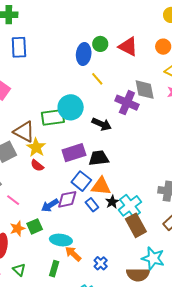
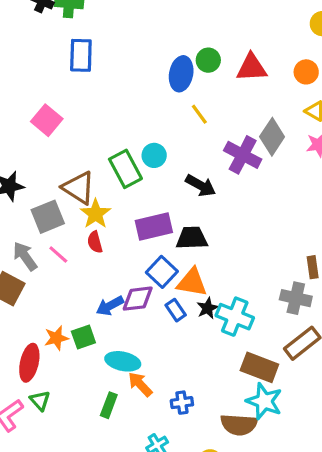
red triangle: (128, 47) -> (251, 68), turned -35
gray diamond: (145, 90) -> (272, 137), turned 40
cyan circle: (71, 107) -> (154, 155), size x0.6
green rectangle: (53, 117) -> (125, 169), turned 65
red semicircle: (37, 166) -> (95, 242), turned 32
pink line: (13, 200) -> (58, 255), moved
cyan cross: (130, 206) -> (235, 317), turned -35
brown rectangle: (136, 225) -> (259, 367), moved, turned -45
blue cross: (101, 263) -> (182, 403), turned 32
green triangle: (19, 270) -> (40, 401), moved

